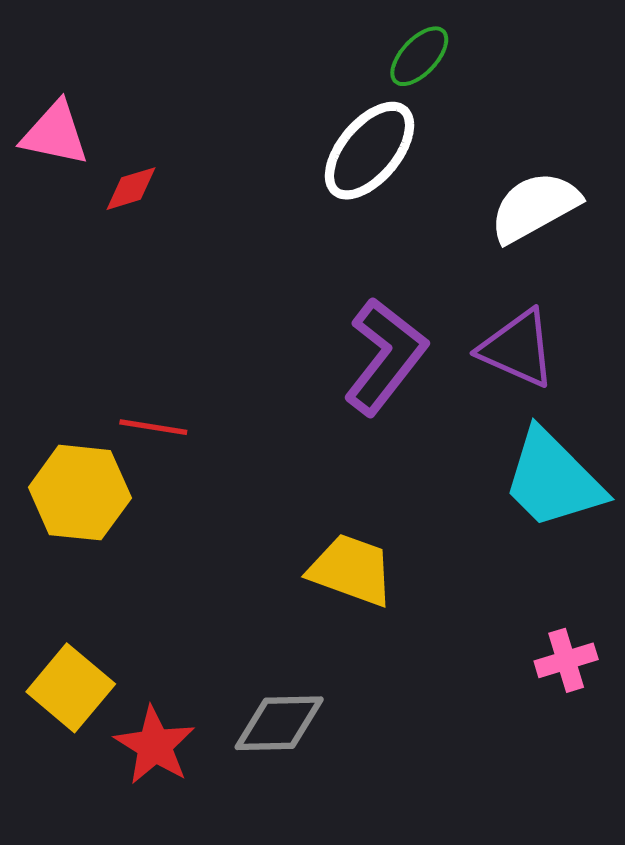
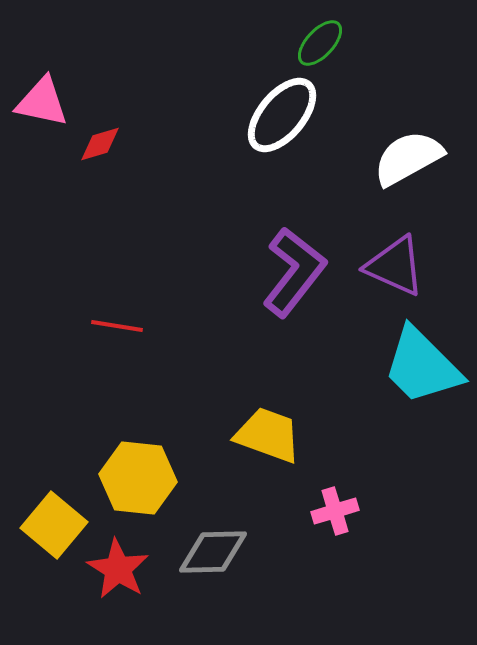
yellow hexagon: (80, 493) -> (138, 478), moved
pink cross: (566, 660) -> (335, 511), moved

